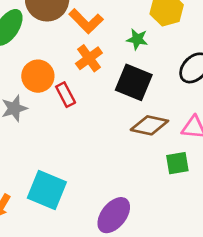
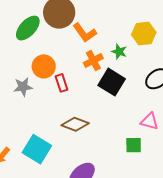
orange cross: (89, 58) -> (93, 60), moved
brown diamond: (149, 125) -> (75, 124), moved

